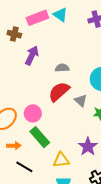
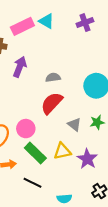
gray triangle: (81, 101) -> (74, 124), moved
yellow triangle: (61, 160) -> (62, 151), moved
black line: (24, 167) -> (33, 183), moved

